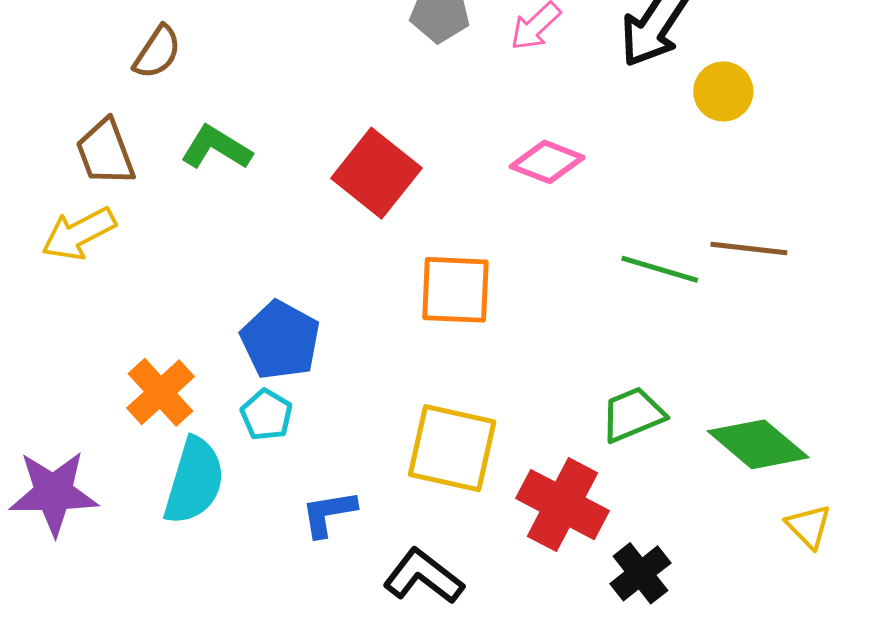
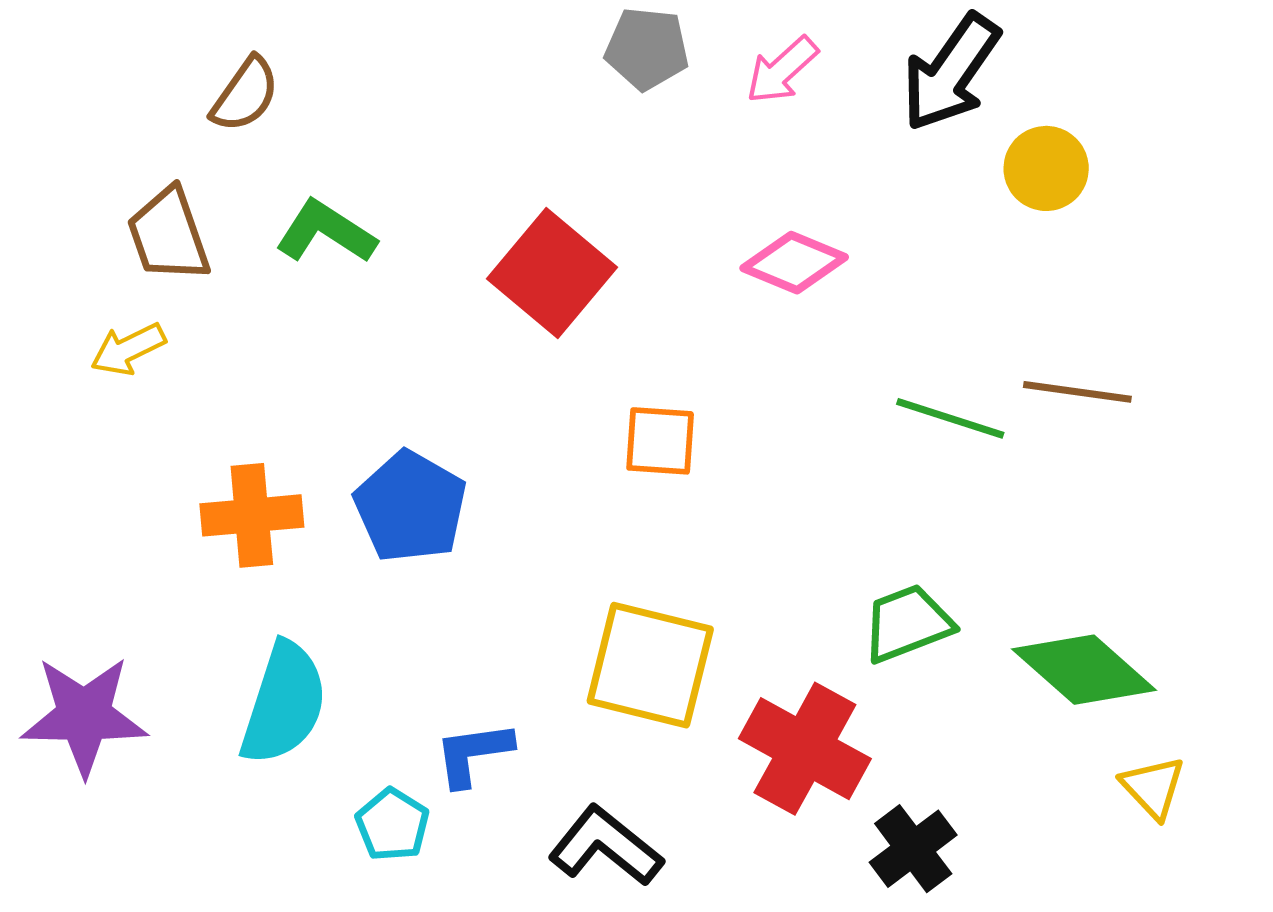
yellow arrow: (79, 234) -> (128, 349), size x0.7
orange square: (455, 290) -> (660, 441), size x0.7
orange cross: (160, 392) -> (252, 515), moved, turned 36
cyan pentagon: (266, 415) -> (392, 825), moved

